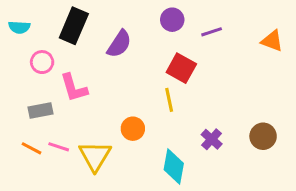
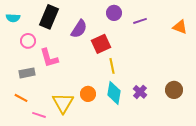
red square: (181, 68) -> (101, 44), moved, turned 36
orange circle: (133, 129) -> (88, 94), moved
pink line: (59, 147) -> (39, 115), moved
cyan diamond: (174, 167) -> (114, 93), moved

